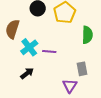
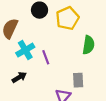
purple line: (49, 51) -> (46, 57), turned 56

